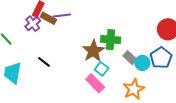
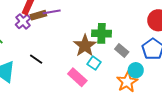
brown rectangle: (48, 18) -> (38, 15), turned -42
cyan circle: (142, 63) -> (136, 70), moved
pink rectangle: (95, 83) -> (77, 77), moved

